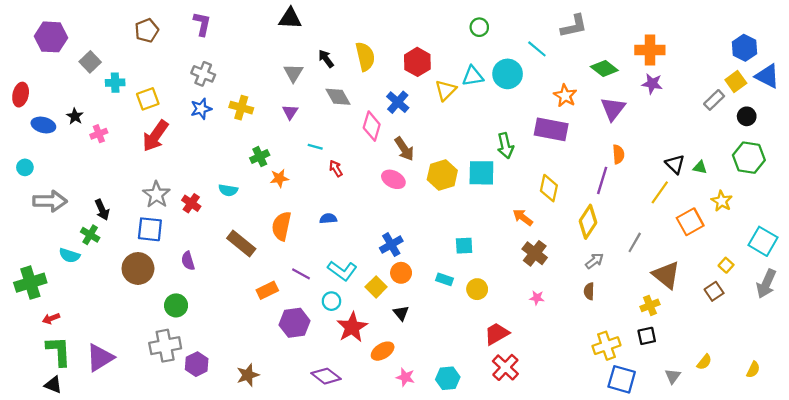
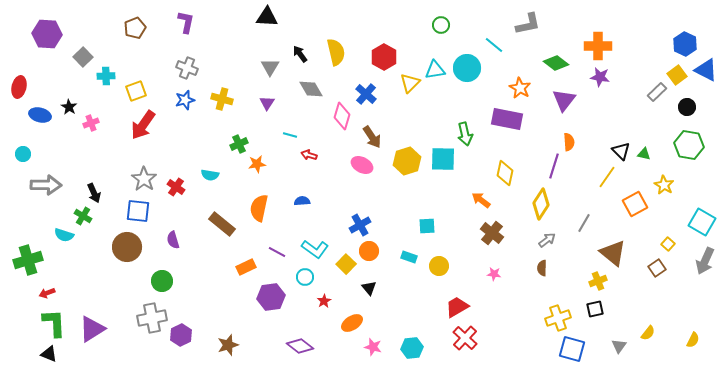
red arrow: (336, 168) -> (309, 155), turned -42
red star: (352, 327) -> (324, 301), size x0.5

